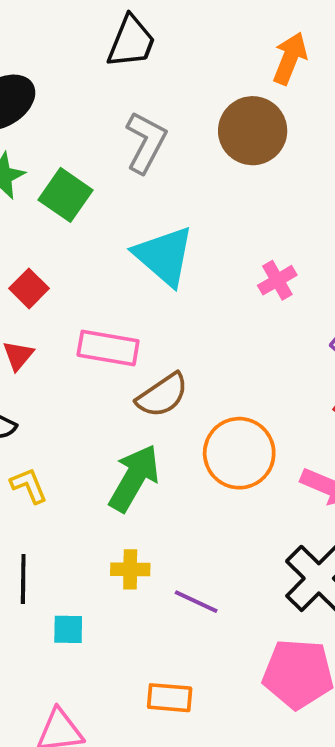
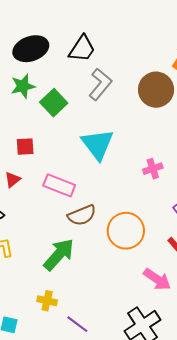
black trapezoid: (131, 42) -> (82, 49), moved
red square: (29, 288) -> (25, 147), turned 30
orange circle: (239, 453) -> (126, 231), moved

